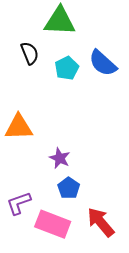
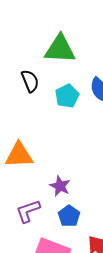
purple L-shape: (19, 203) -> (28, 211), moved

